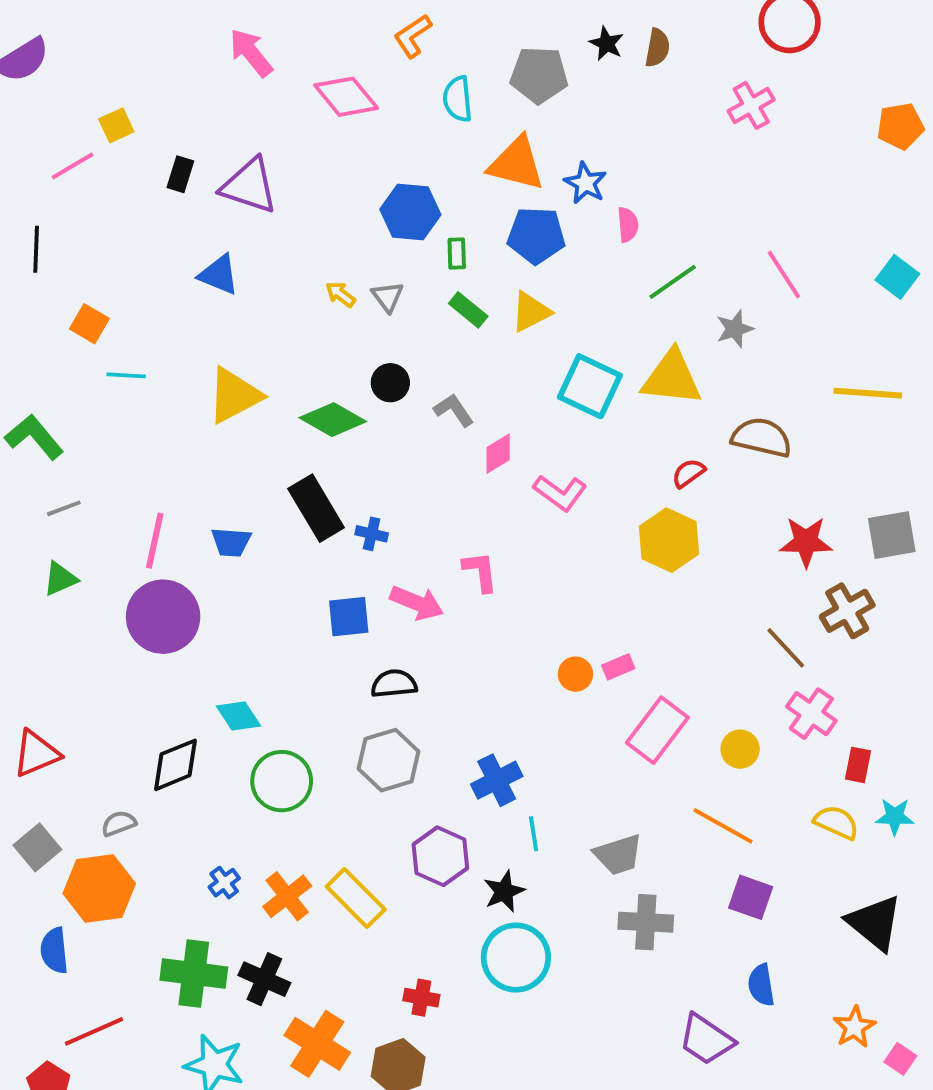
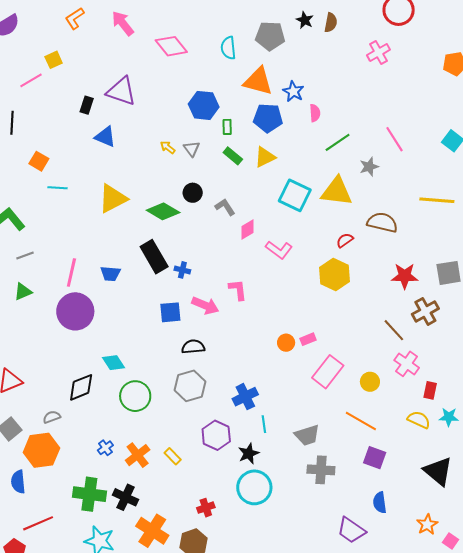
orange L-shape: (413, 36) -> (75, 18), moved
black rectangle: (180, 174) -> (87, 105), moved
yellow rectangle: (356, 898) -> (173, 456), size x0.6
red cross: (421, 998) -> (206, 508), turned -30

